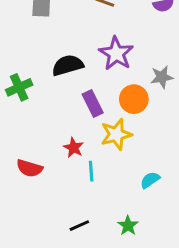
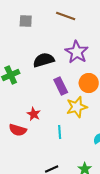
red star: (74, 148) -> (34, 114), moved

